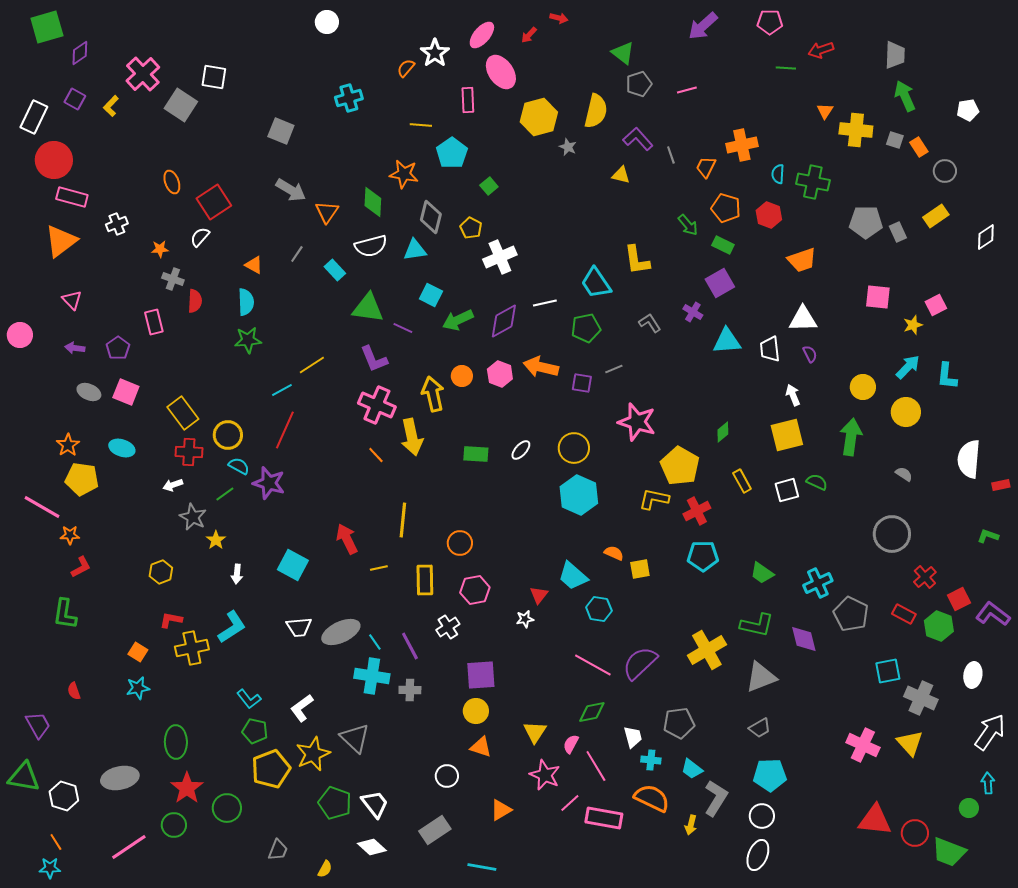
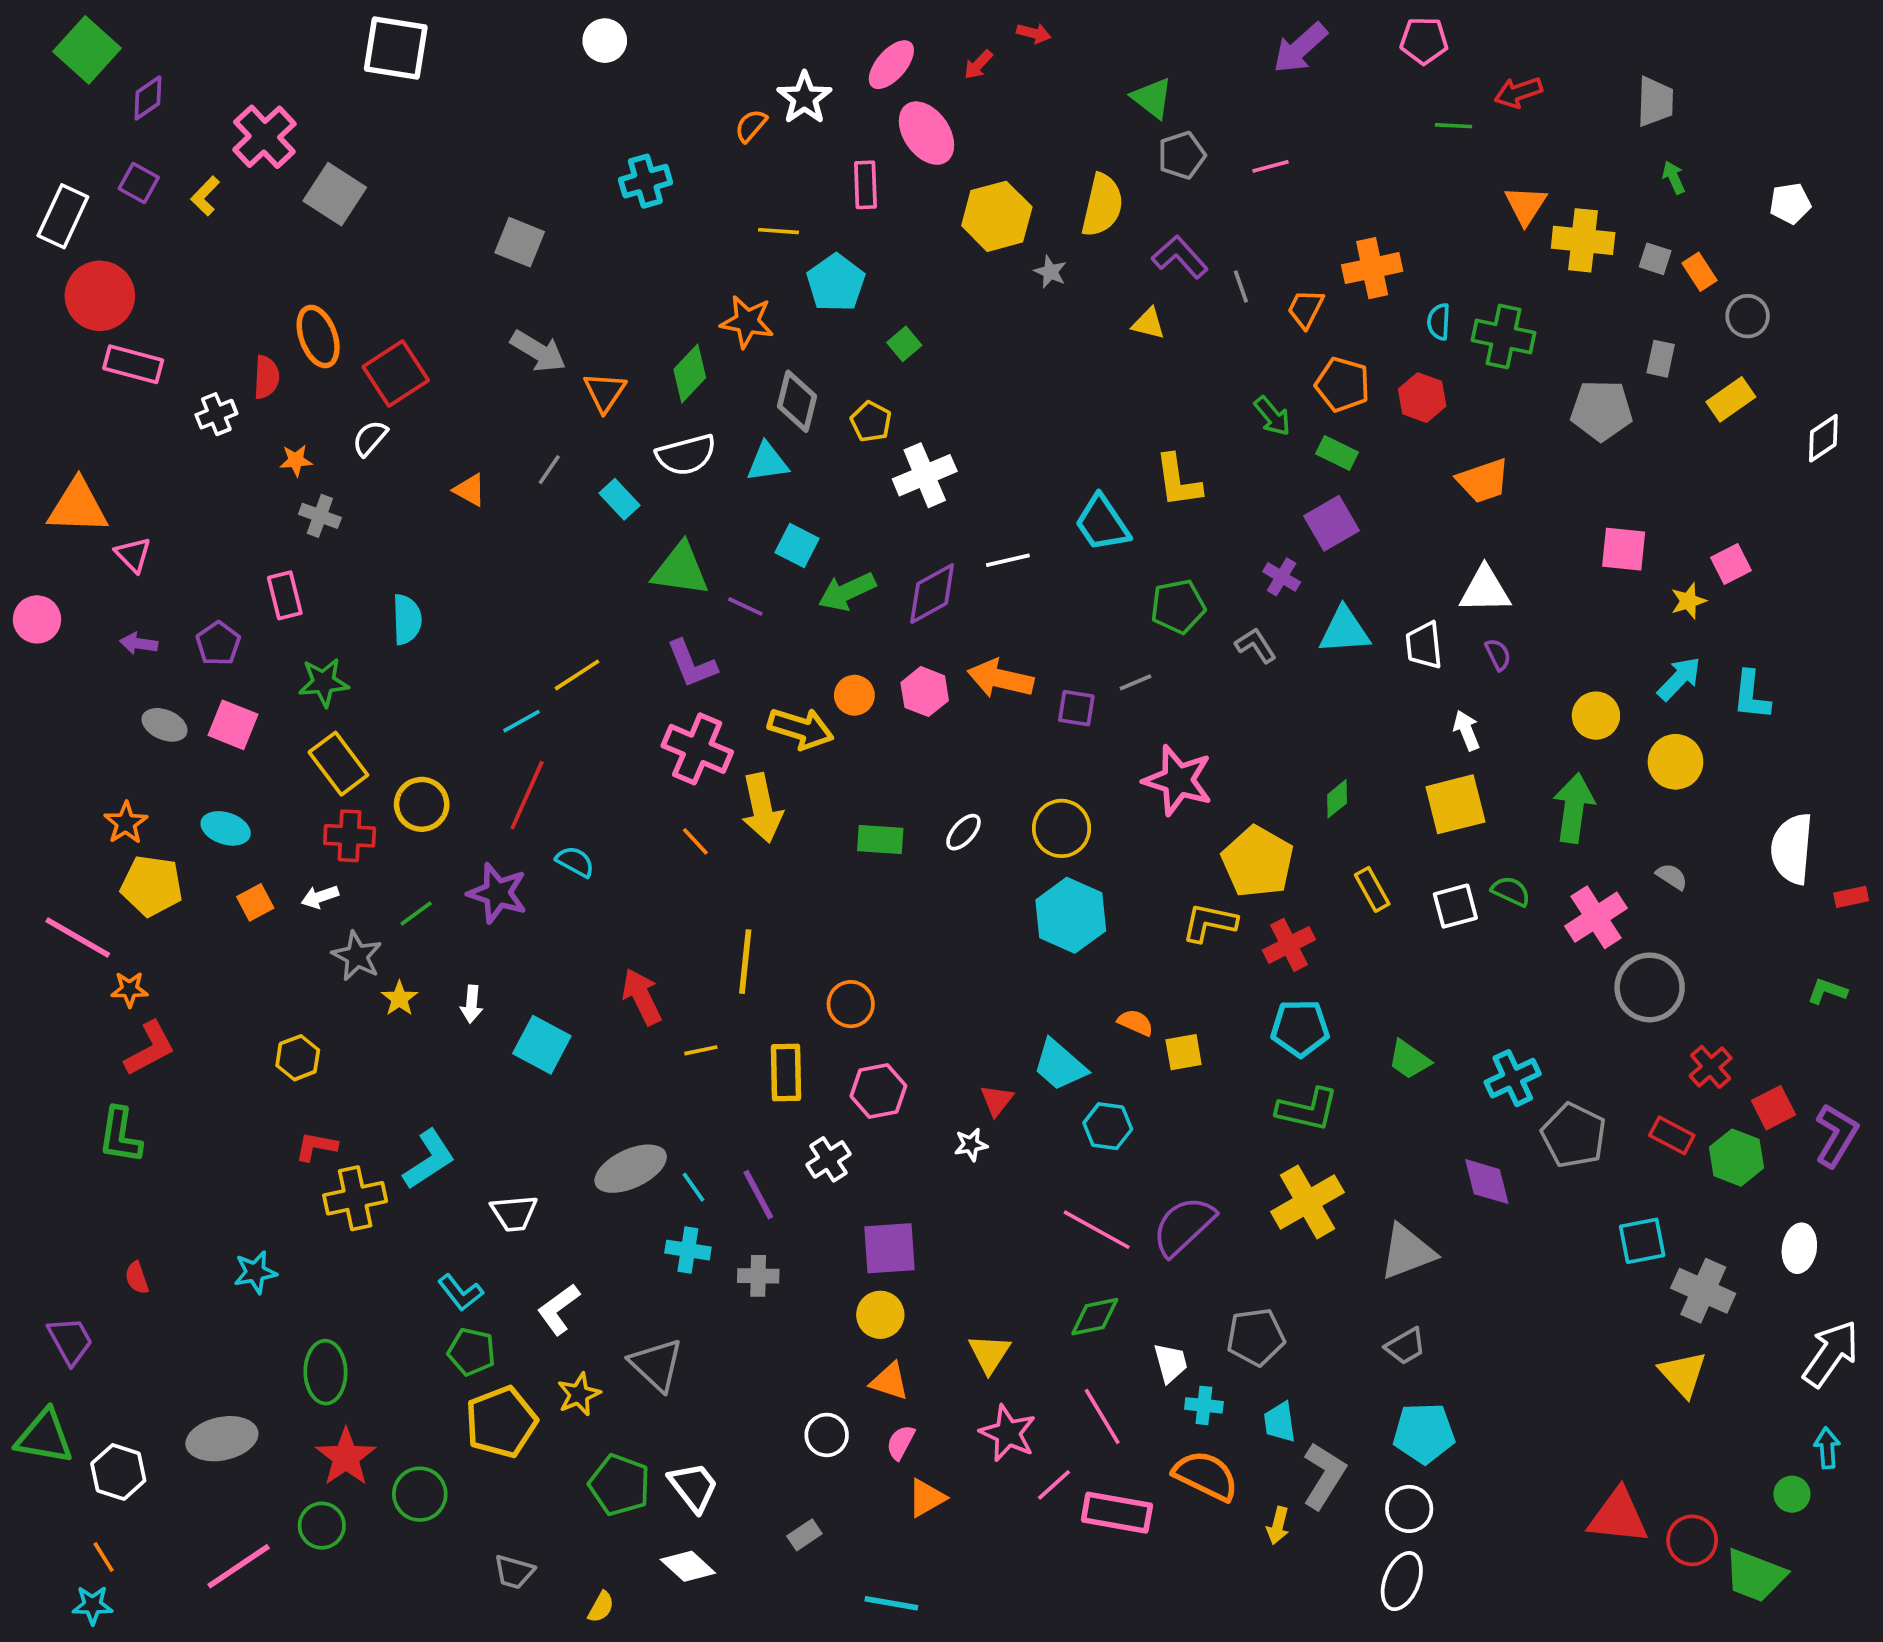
green square: (47, 27) -> (87, 50), turned -32
white square: (214, 77) -> (396, 48), moved, size x1.4
green arrow: (905, 96) -> (1674, 177), size x0.6
orange triangle: (825, 111) -> (1526, 205), size x1.4
orange ellipse: (172, 182) -> (318, 336), size x1.4
green diamond: (373, 202) -> (690, 373), turned 40
gray rectangle: (898, 232) -> (1661, 359), moved, turned 36
orange triangle: (61, 241) -> (78, 507), moved, turned 39
red semicircle: (195, 301) -> (266, 377), moved
cyan semicircle: (246, 302) -> (407, 619), moved
gray L-shape: (650, 323) -> (1256, 645), moved
green pentagon: (586, 328) -> (1178, 606), moved
green star: (248, 340) -> (324, 682), moved
yellow arrow: (433, 394) -> (801, 729), turned 120
cyan semicircle: (239, 466) -> (575, 862), moved
red L-shape: (81, 567) -> (150, 1048), size x1.4
white arrow: (237, 574) -> (472, 1004), moved
purple L-shape: (993, 614) -> (1836, 1135), turned 84
green L-shape: (757, 625) -> (1307, 1109), moved
white trapezoid: (299, 627) -> (514, 1213), moved
orange square: (138, 652) -> (255, 902), moved, turned 30
cyan cross: (372, 676) -> (688, 1250), size x0.7
pink semicircle: (571, 744) -> (901, 1442), moved
pink cross: (863, 745) -> (1596, 917), moved, turned 32
yellow star: (313, 754) -> (579, 1394), size x0.7
cyan trapezoid: (692, 769) -> (1280, 1422), turned 45
gray rectangle: (435, 830) -> (804, 1535), size x0.6
gray trapezoid: (278, 850) -> (514, 1572), turned 85

